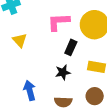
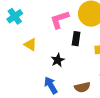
black star: (63, 72) -> (58, 60), moved

